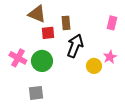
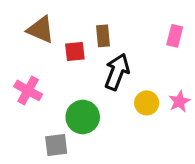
brown triangle: (37, 14) -> (41, 30), moved
pink star: (110, 57) -> (179, 101), moved
green circle: (42, 61) -> (83, 117), moved

